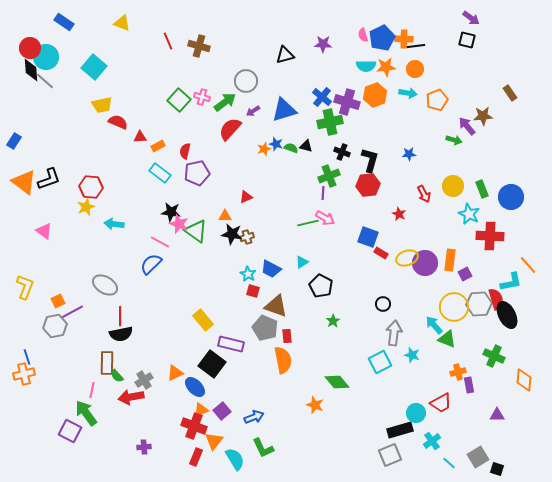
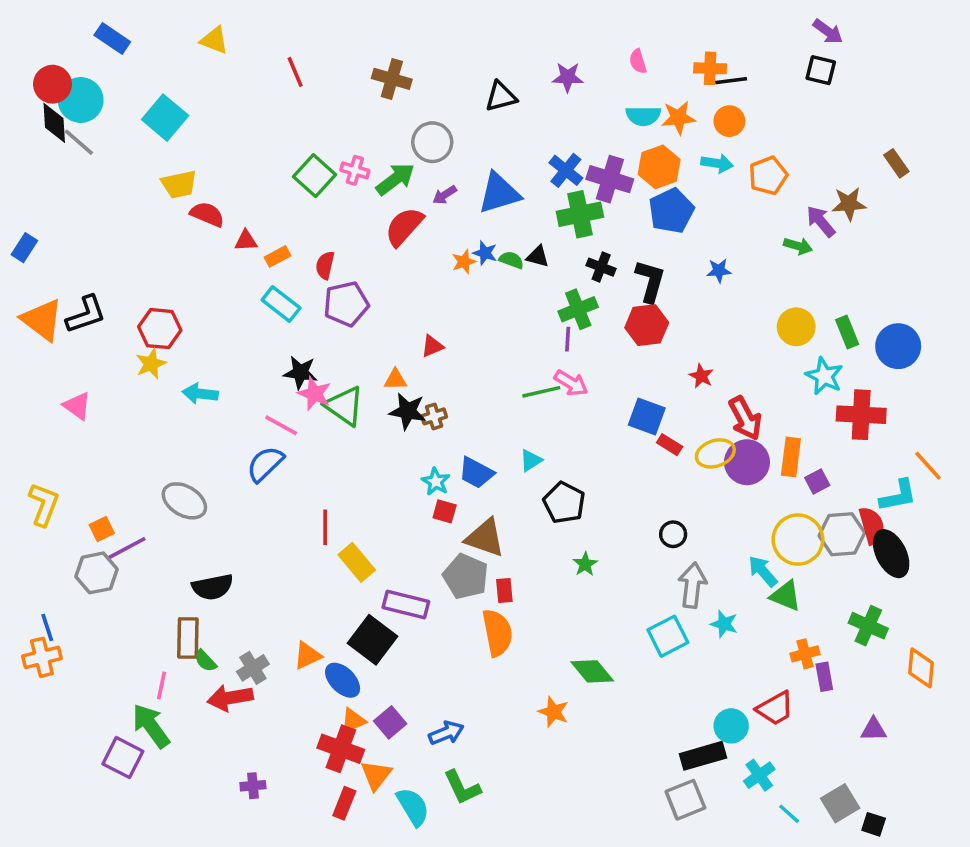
blue pentagon: (382, 38) -> (671, 211), moved
brown cross: (199, 46) -> (392, 79), moved
red arrow: (424, 194) -> (745, 418), moved, size x1.4
red line: (120, 316) -> (325, 527), moved

